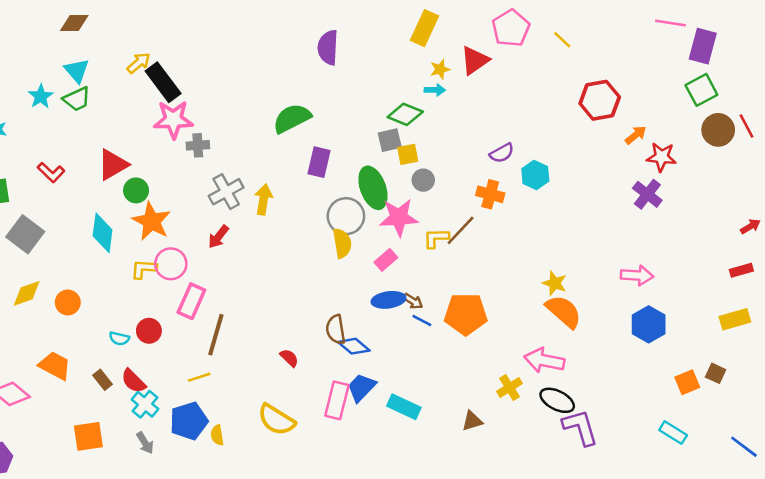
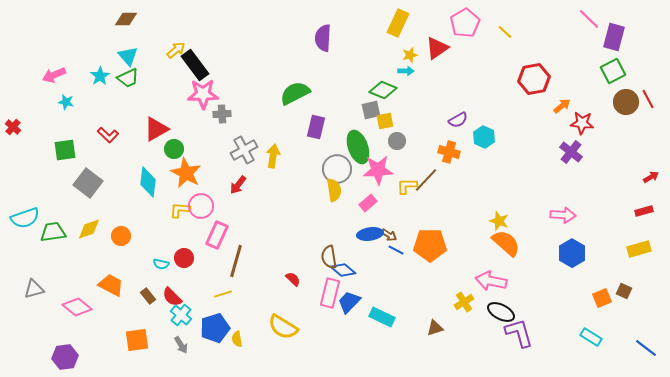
pink line: (671, 23) -> (589, 19), turned 35
pink rectangle: (337, 400) -> (330, 293), moved

